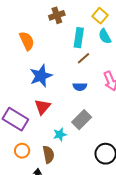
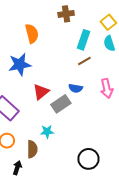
blue star: (41, 76) -> (20, 64), moved
red triangle: (42, 107) -> (41, 92), moved
gray rectangle: (82, 120) -> (61, 104), moved

